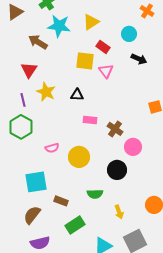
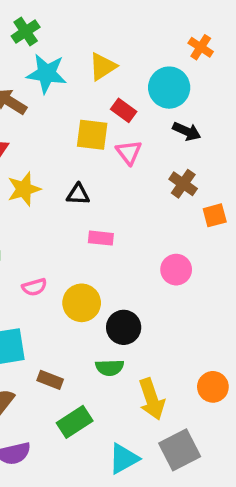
cyan circle: (129, 34) -> (169, 88), size x1.5
yellow star: (46, 92) -> (24, 189), turned 30
brown cross: (115, 129) -> (183, 184), moved
pink circle: (133, 147) -> (176, 270), moved
black circle: (117, 170) -> (124, 327), moved
yellow arrow: (119, 212) -> (152, 399), size x1.6

